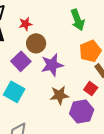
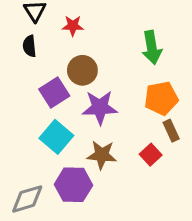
red star: (26, 24) -> (73, 26), moved
cyan square: (14, 92) -> (56, 137), moved
purple hexagon: (82, 112) -> (73, 185), moved

